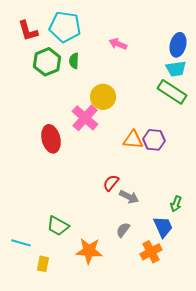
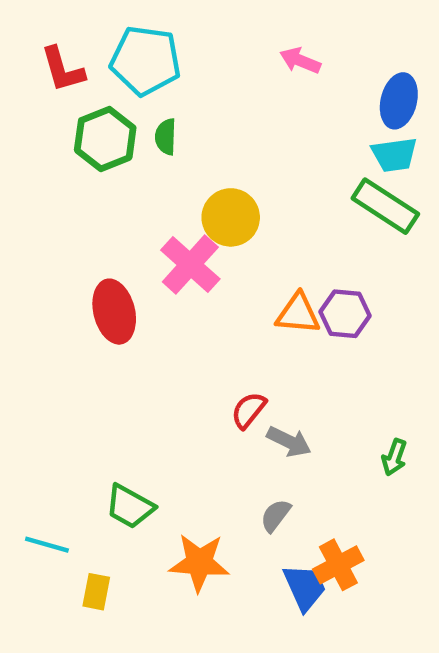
pink arrow: (118, 44) -> (300, 61), moved
blue trapezoid: (163, 227) -> (305, 587), moved

